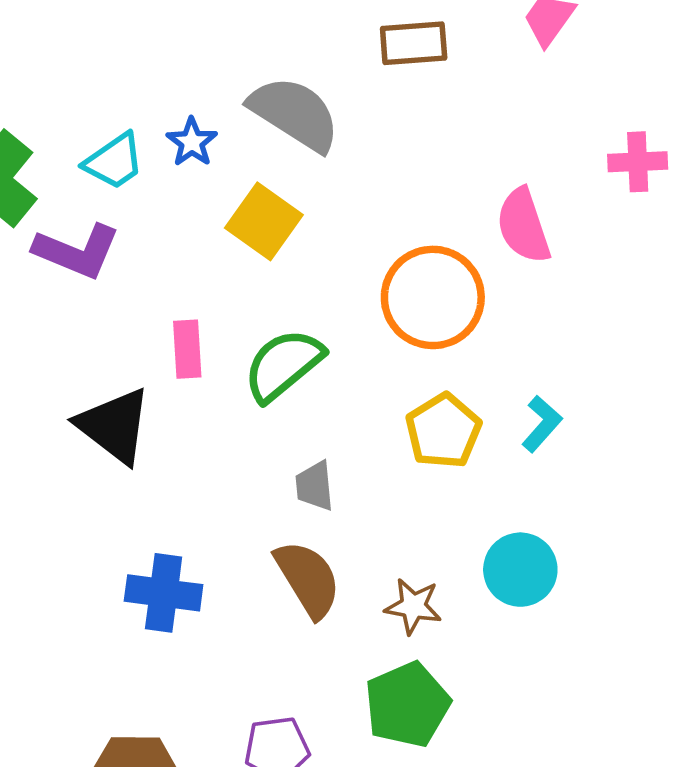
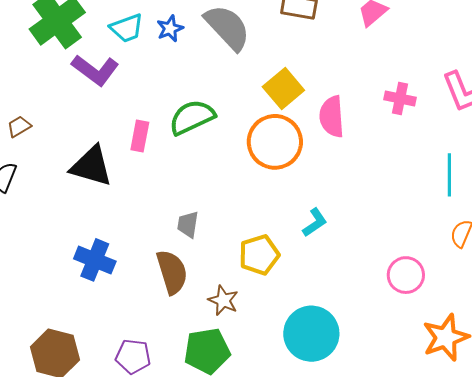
yellow square: (264, 221) -> (283, 88), moved
green semicircle: (283, 365) -> (192, 117), moved
black triangle: (114, 426) -> (91, 166), turned -36
yellow pentagon: (443, 431) -> (259, 255), moved
cyan circle: (520, 570) -> (311, 334), moved, size x1.4

